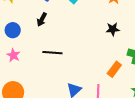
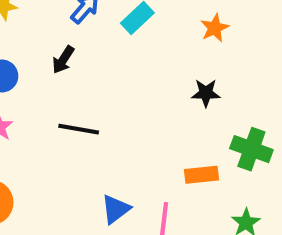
orange rectangle: (114, 69) -> (201, 175), turned 42

